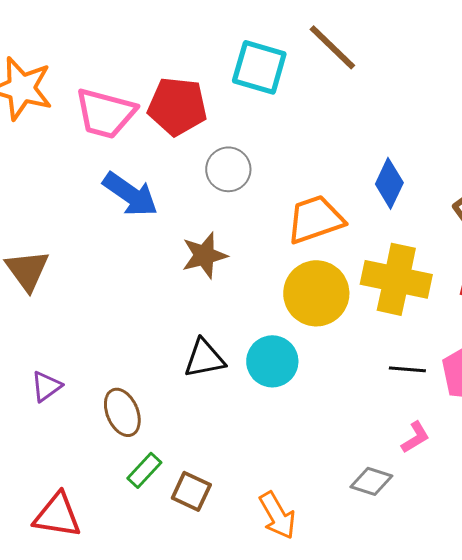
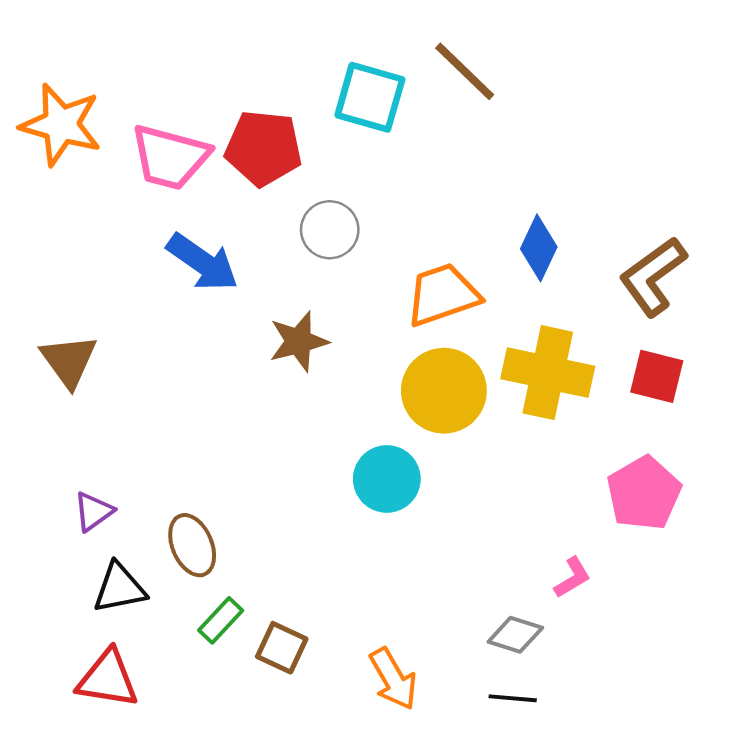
black triangle: (204, 358) -> (119, 588), moved
black line: (407, 369) -> (513, 698), moved

